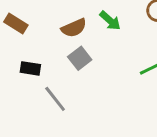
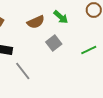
gray square: (80, 58) -> (54, 43), moved

